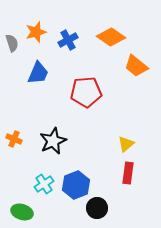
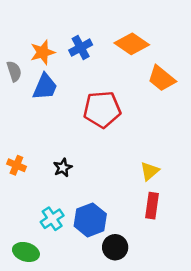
orange star: (36, 32) -> (43, 52), moved
gray semicircle: (12, 43) -> (14, 71), moved
black star: (53, 141) -> (63, 168), size x0.6

